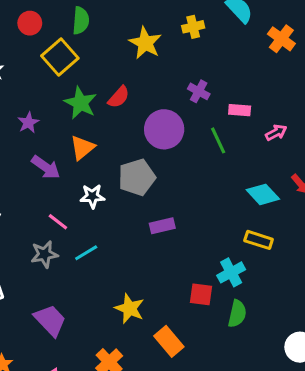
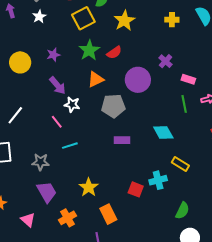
yellow star: (145, 43) -> (124, 21), moved
green line: (218, 140) -> (184, 104), moved
orange triangle: (82, 148) -> (96, 79), moved
cyan diamond: (263, 194) -> (163, 132), moved
white star: (92, 196) -> (72, 105), moved
gray star: (44, 254) -> (40, 162), moved
green semicircle: (237, 314) -> (182, 211), moved
purple trapezoid: (50, 320) -> (47, 192), moved

